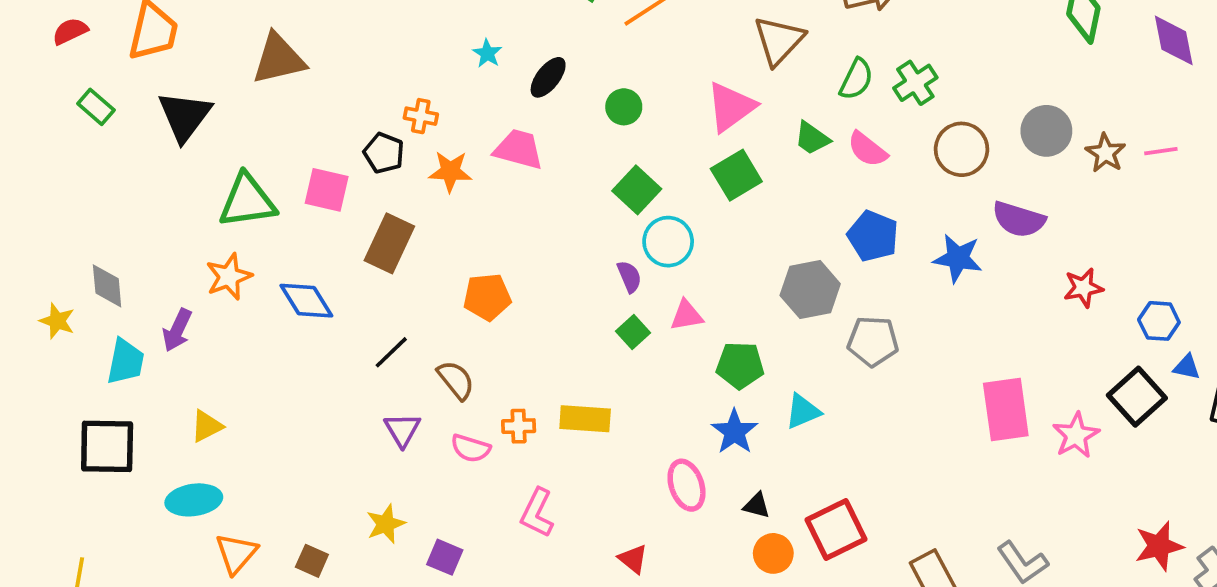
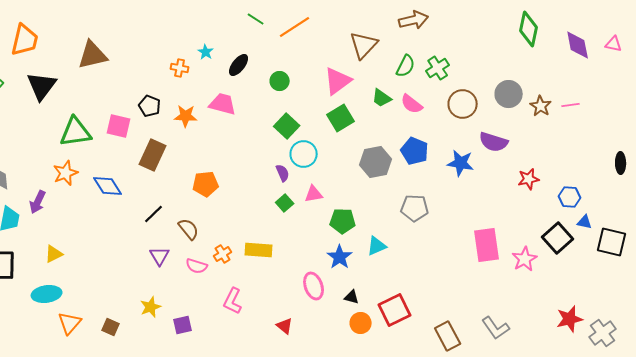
orange cross: (421, 116) -> (180, 68), moved
gray hexagon: (810, 290) -> (376, 162), moved
orange cross: (519, 426) -> (223, 254), turned -30
purple square: (445, 557) -> (183, 325), turned -36

